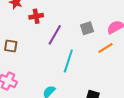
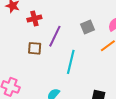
brown square: (11, 46) -> (35, 48), moved

